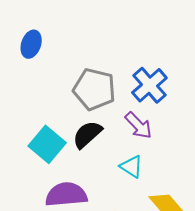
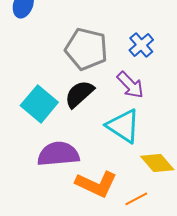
blue cross: (149, 85) -> (141, 45), size x0.7
cyan triangle: (131, 167) -> (123, 126), size x1.5

